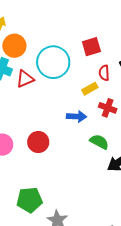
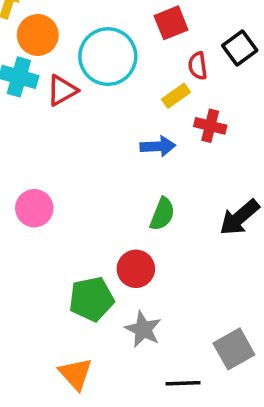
red circle: (38, 142) -> (136, 269), moved
green semicircle: (99, 142) -> (162, 214), moved, turned 90

